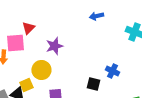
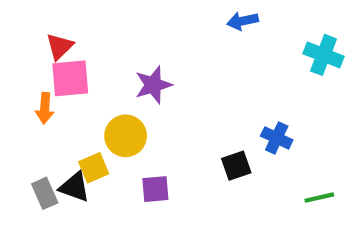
red triangle: (28, 28) -> (60, 46), moved
black square: (93, 84) -> (236, 166), turned -32

